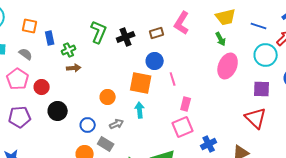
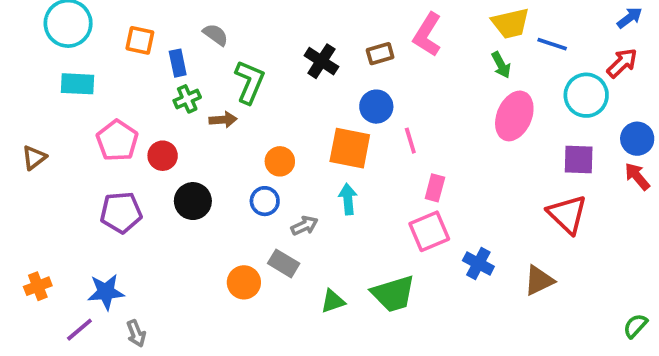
blue line: (259, 26) -> (552, 44), moved
green L-shape: (99, 32) -> (250, 82), moved
black cross: (126, 37) -> (321, 61), turned -36
green cross: (69, 50) -> (187, 99), moved
gray semicircle: (26, 54) -> (216, 35), moved
orange circle: (108, 97) -> (280, 161), moved
blue circle: (88, 125) -> (265, 201), moved
blue cross: (209, 144) -> (478, 263), turned -35

